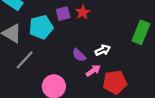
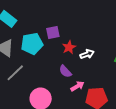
red star: (83, 12) -> (69, 47), moved
white arrow: (103, 50) -> (87, 54), moved

